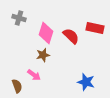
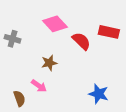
gray cross: (19, 18) -> (13, 39), moved
pink diamond: (46, 33) -> (55, 24), moved, turned -60

